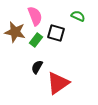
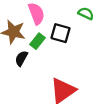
black semicircle: (37, 67) -> (21, 58), moved

